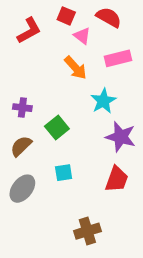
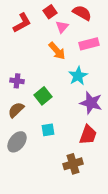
red square: (66, 16) -> (50, 12), turned 32
pink triangle: (82, 36) -> (62, 27), turned 32
brown cross: (87, 231) -> (73, 164), moved

